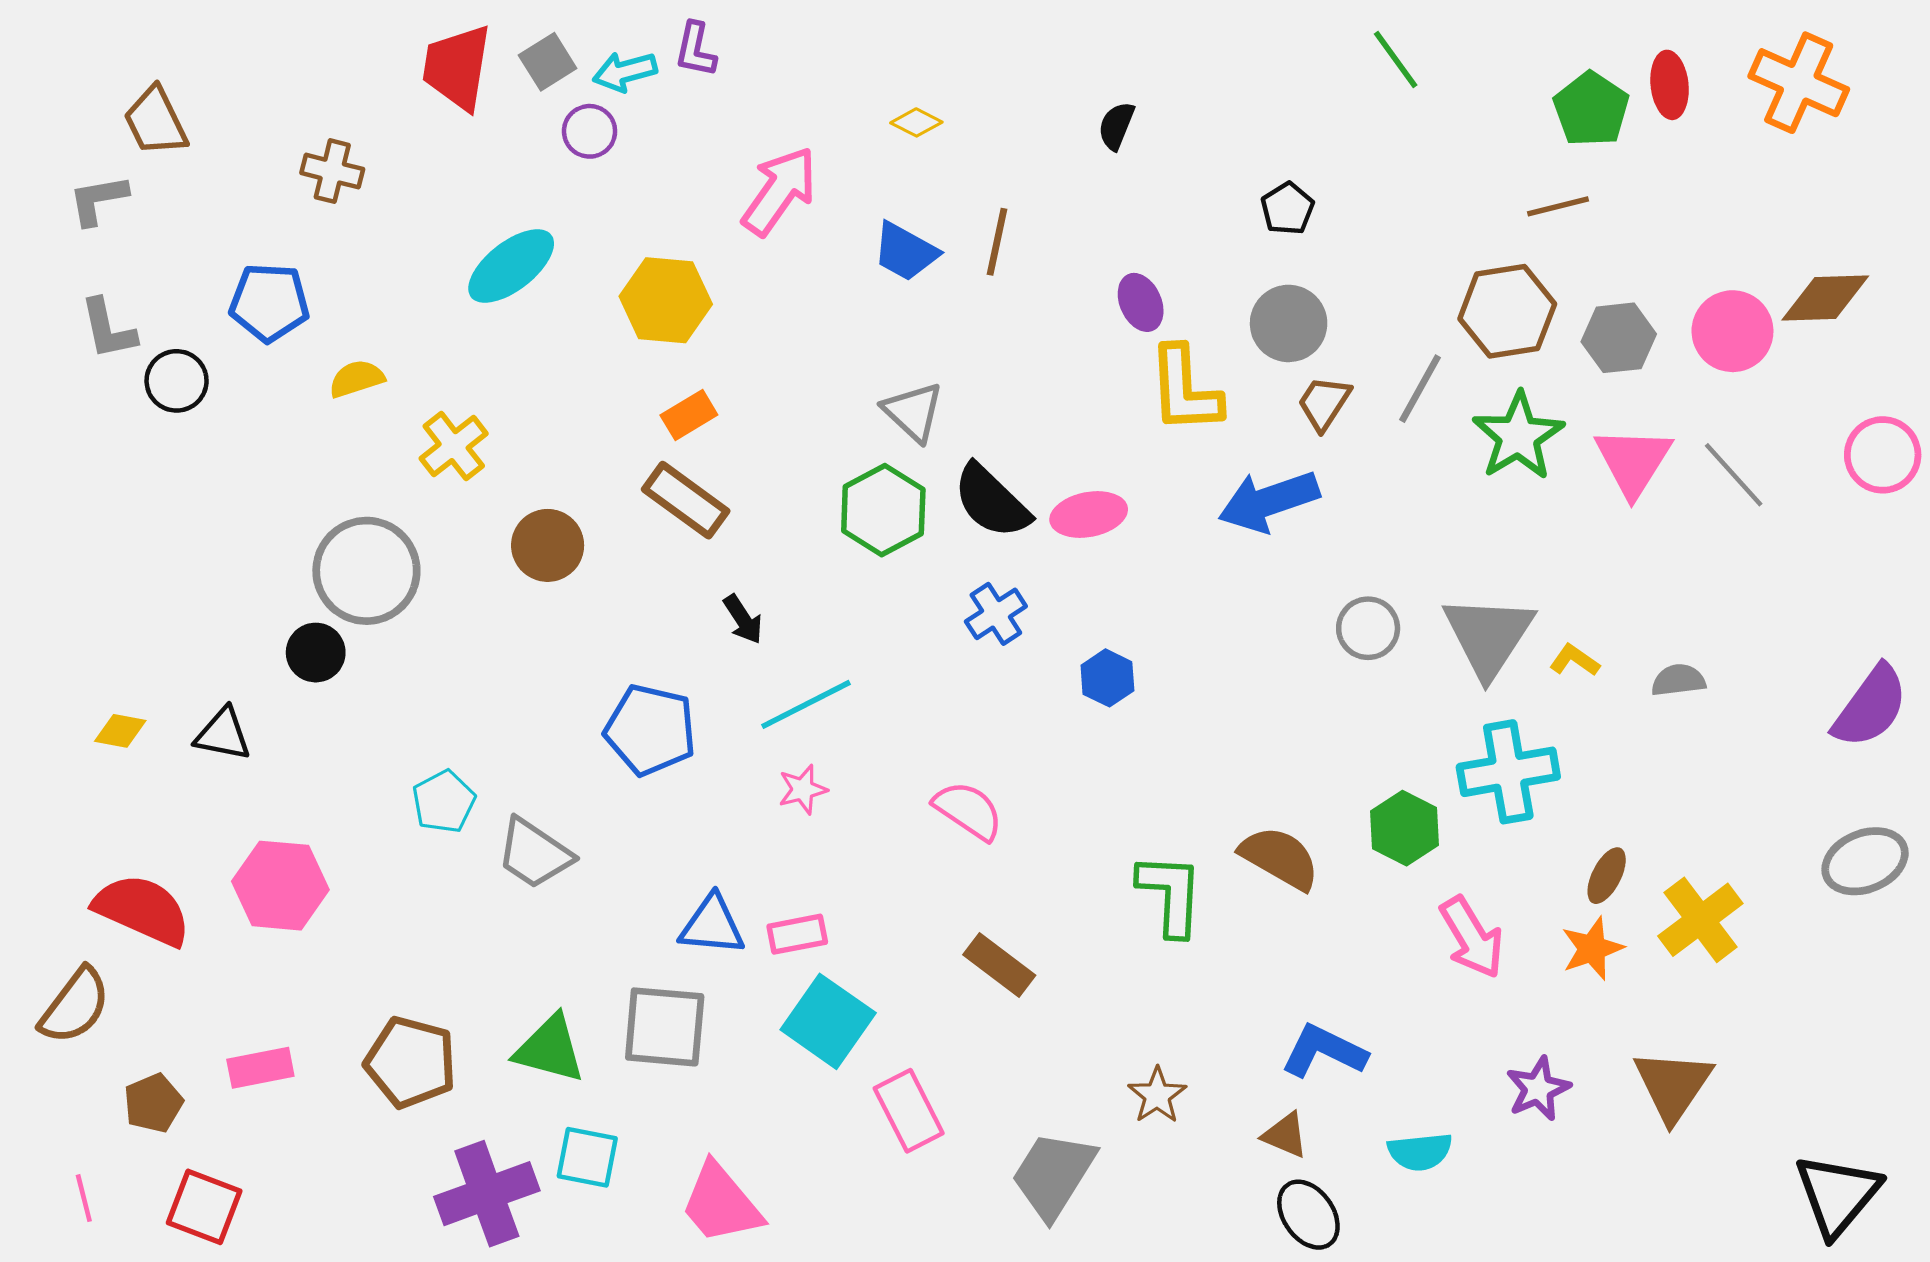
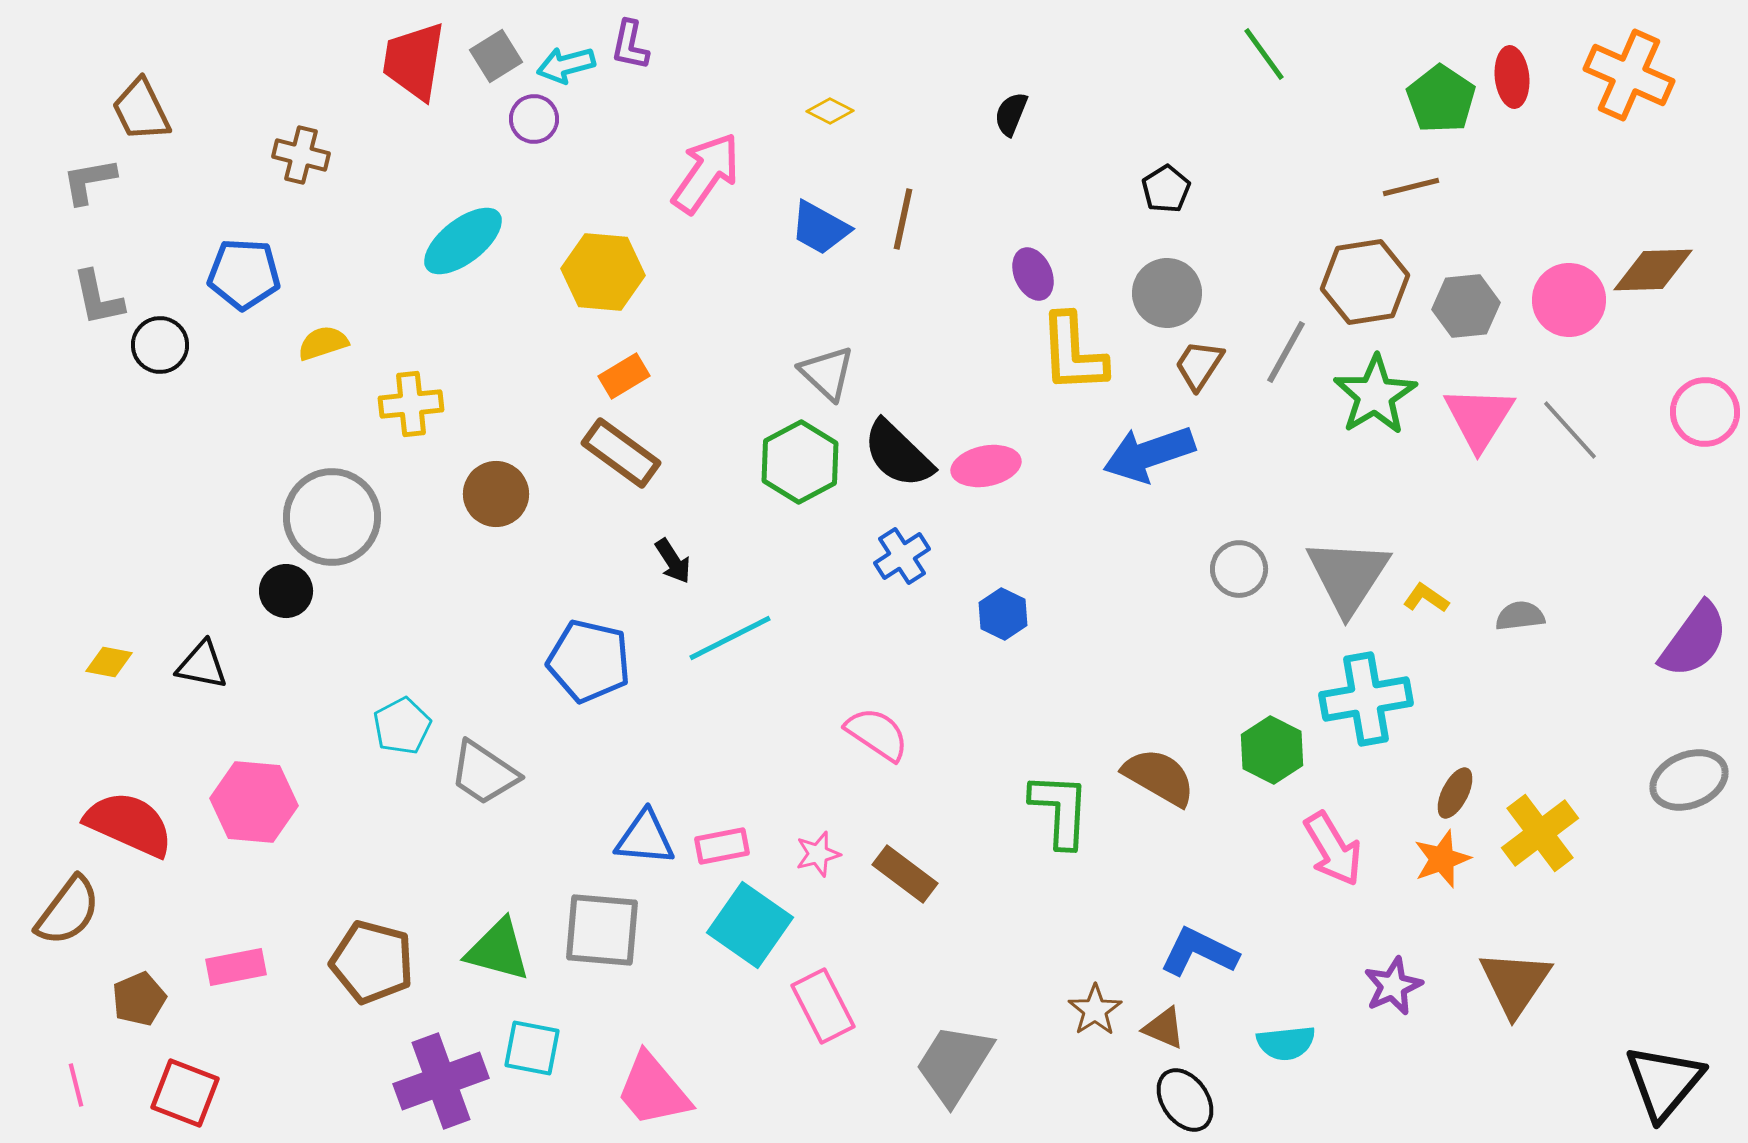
yellow cross: (454, 446) -> (411, 404), turned 32
pink star: (803, 789) -> (818, 854), moved
brown star: (1157, 1095) -> (1095, 1010), moved

